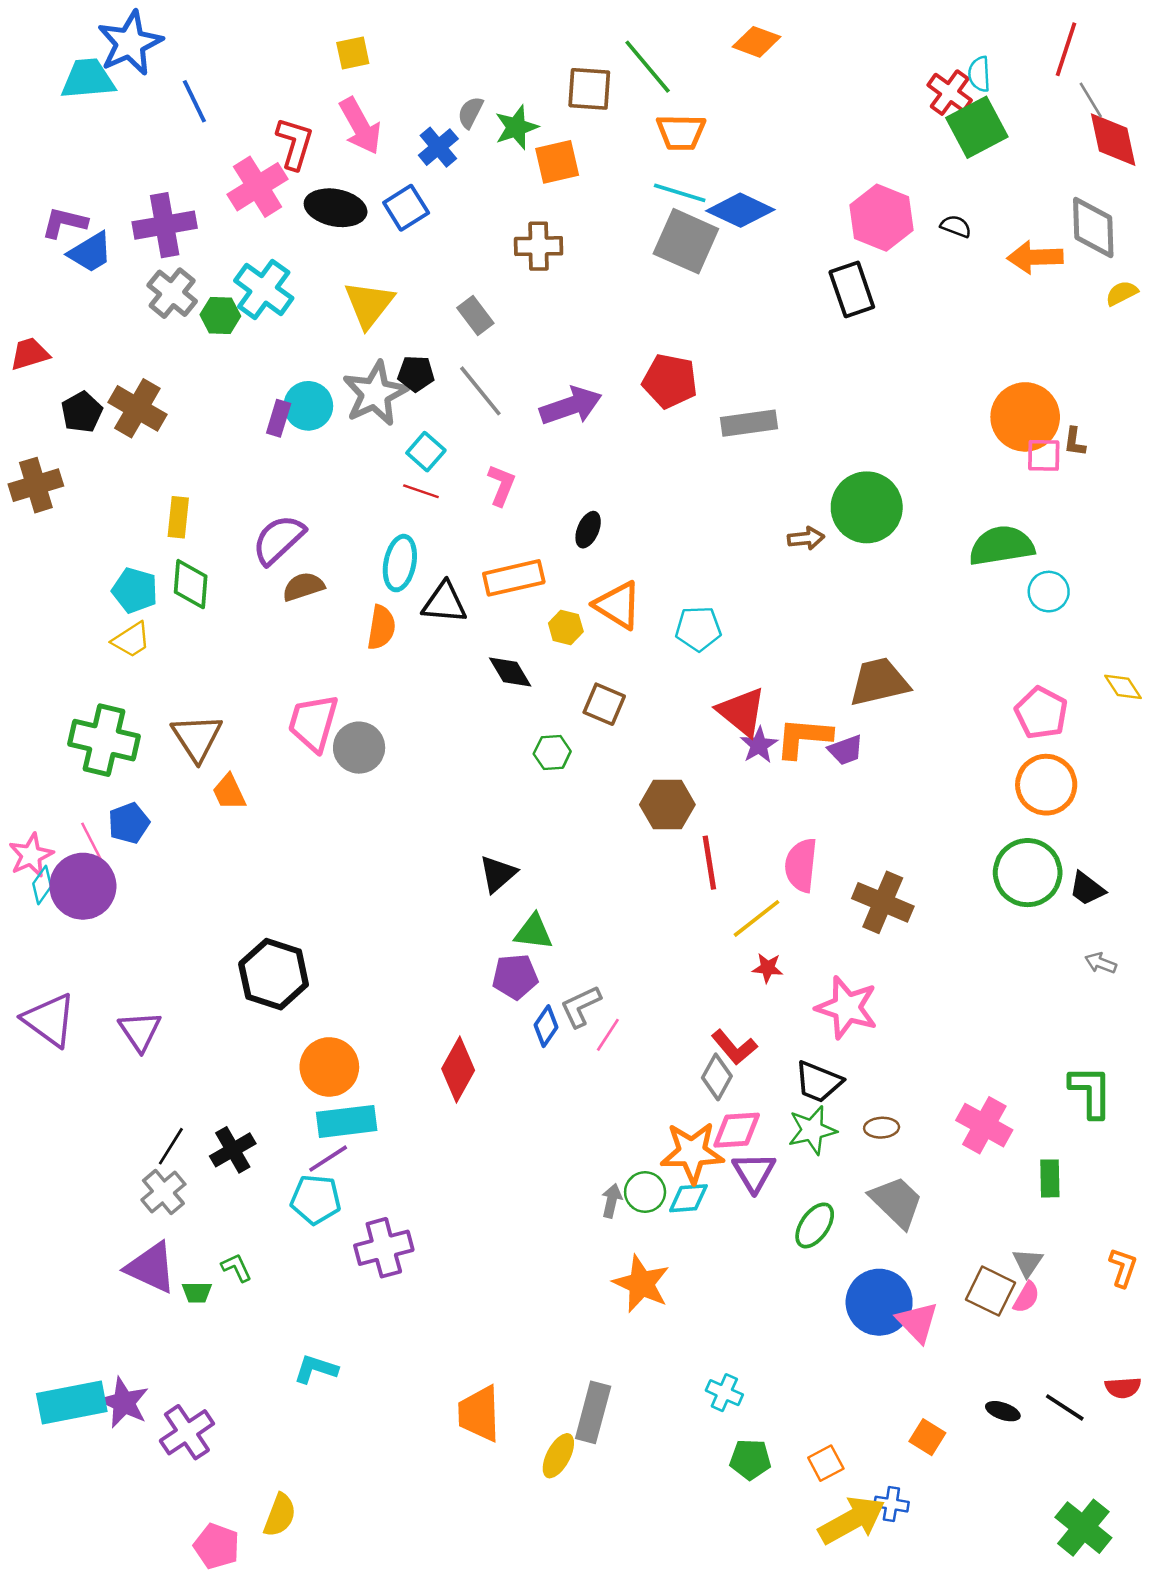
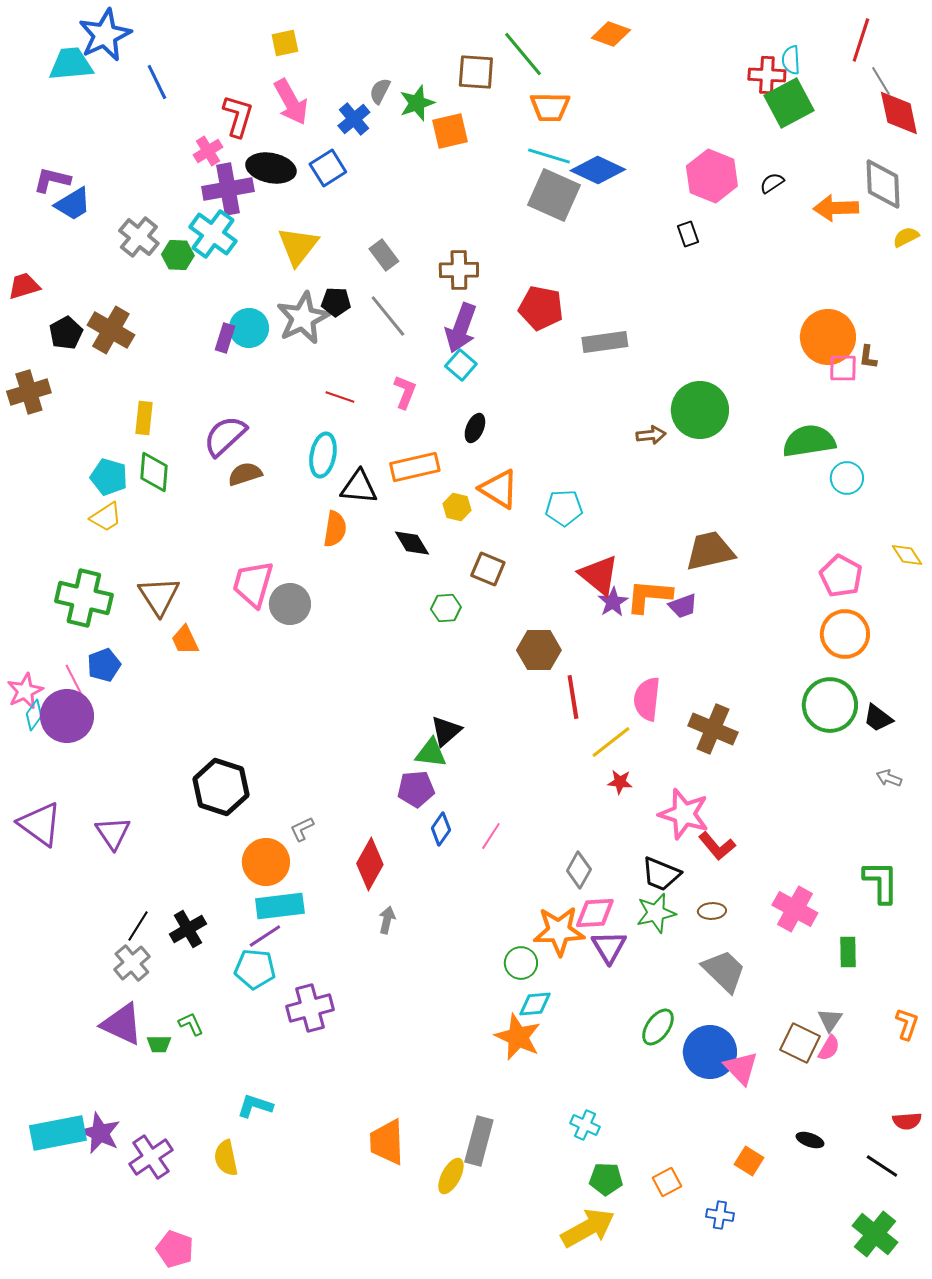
red cross: (950, 93) -> (767, 75), turned -33
pink cross: (258, 187) -> (208, 151), size x0.6
purple cross: (165, 225) -> (228, 189), moved
black semicircle: (956, 226) -> (772, 183), turned -55
brown cross: (539, 246) -> (459, 270), moved
black rectangle: (852, 289) -> (688, 234), size x0.6
purple arrow: (571, 406) -> (461, 328), turned 129
cyan square: (426, 452) -> (461, 365), moved
orange semicircle: (381, 627) -> (335, 529), moved
black triangle: (498, 874) -> (446, 731), moved
gray L-shape: (581, 1006) -> (302, 829), moved, size x0.7
red L-shape: (734, 1047) -> (717, 846), moved
cyan diamond: (688, 1198) -> (535, 1004), moved
gray arrow: (612, 1201) -> (387, 920), moved
green ellipse: (815, 1225) -> (658, 1027), moved
black line: (1065, 1407) -> (882, 1166), moved
yellow semicircle: (280, 1515) -> (226, 1158), moved, turned 147
yellow arrow: (852, 1520) -> (588, 1228), moved

